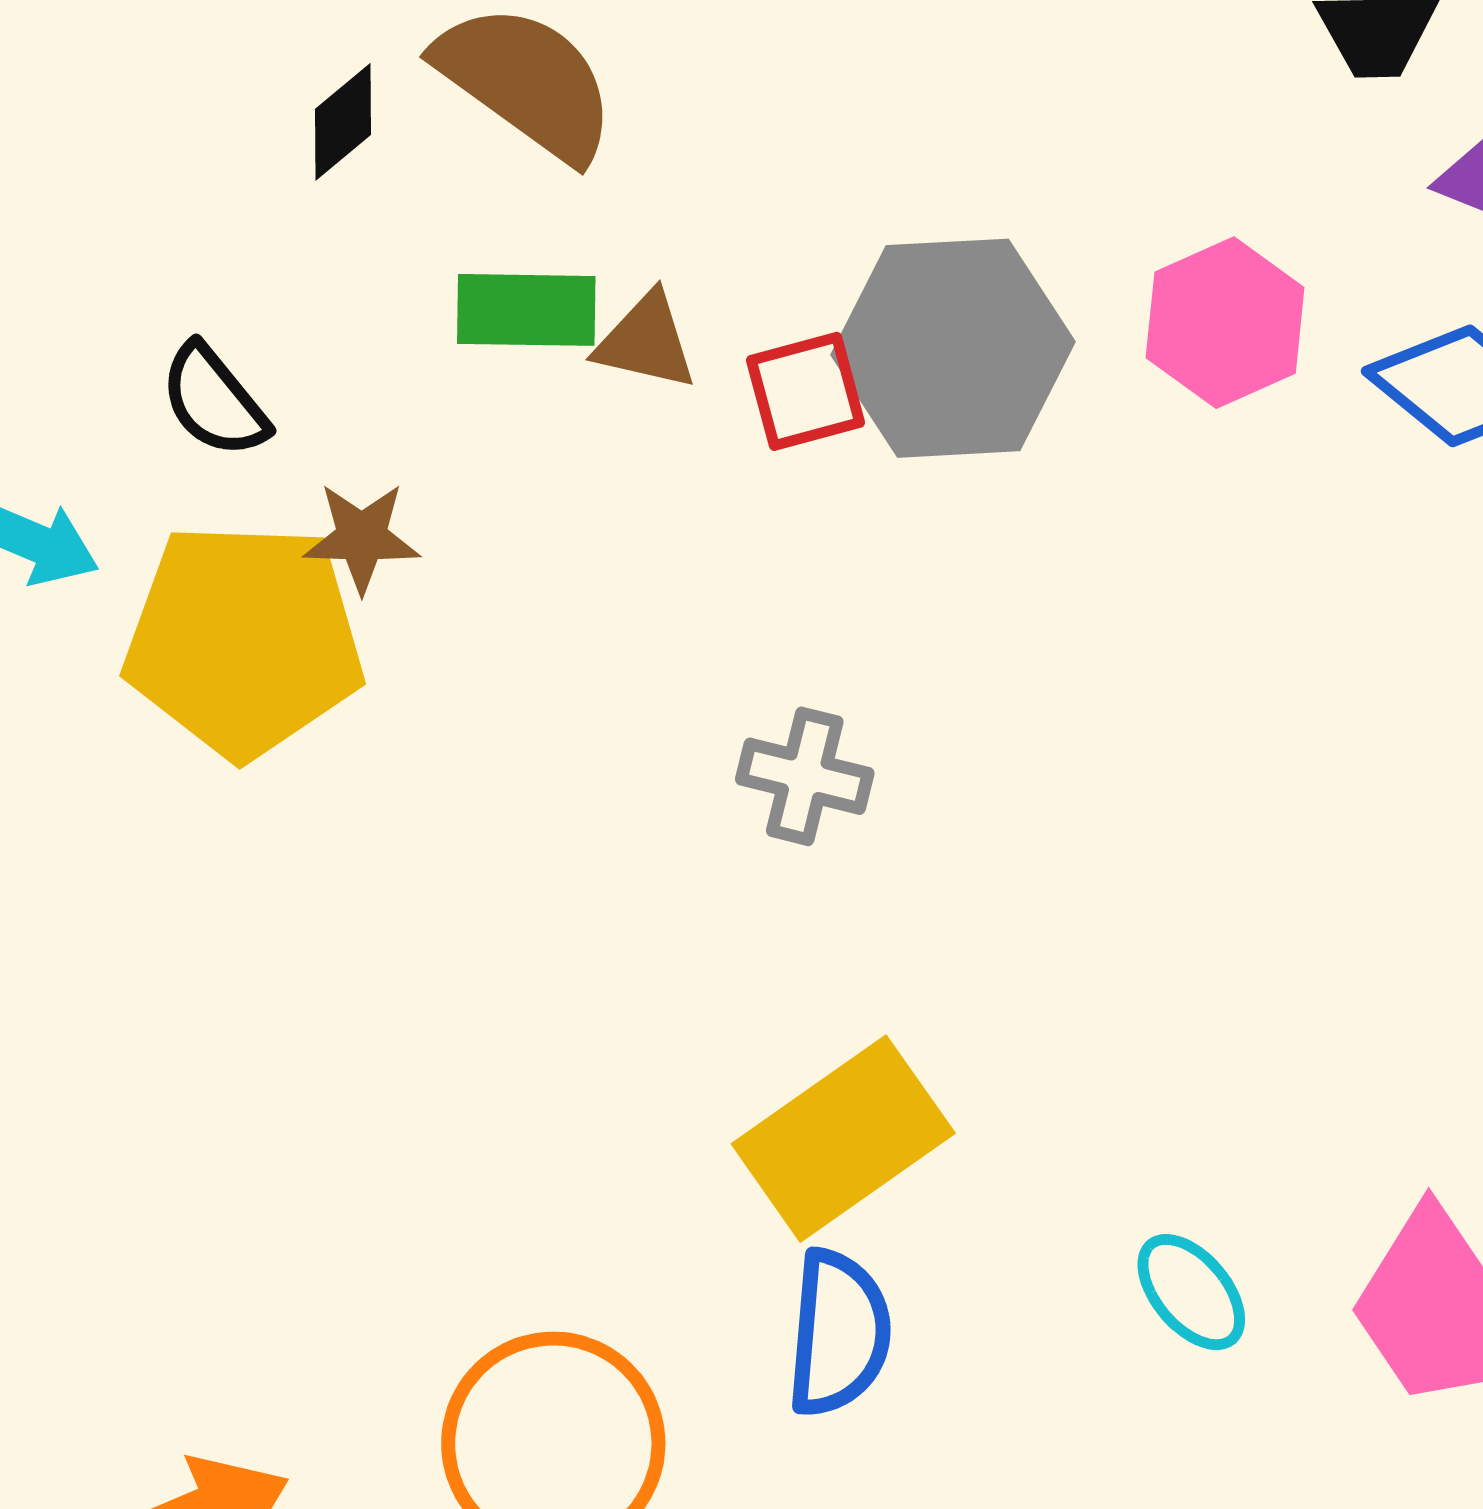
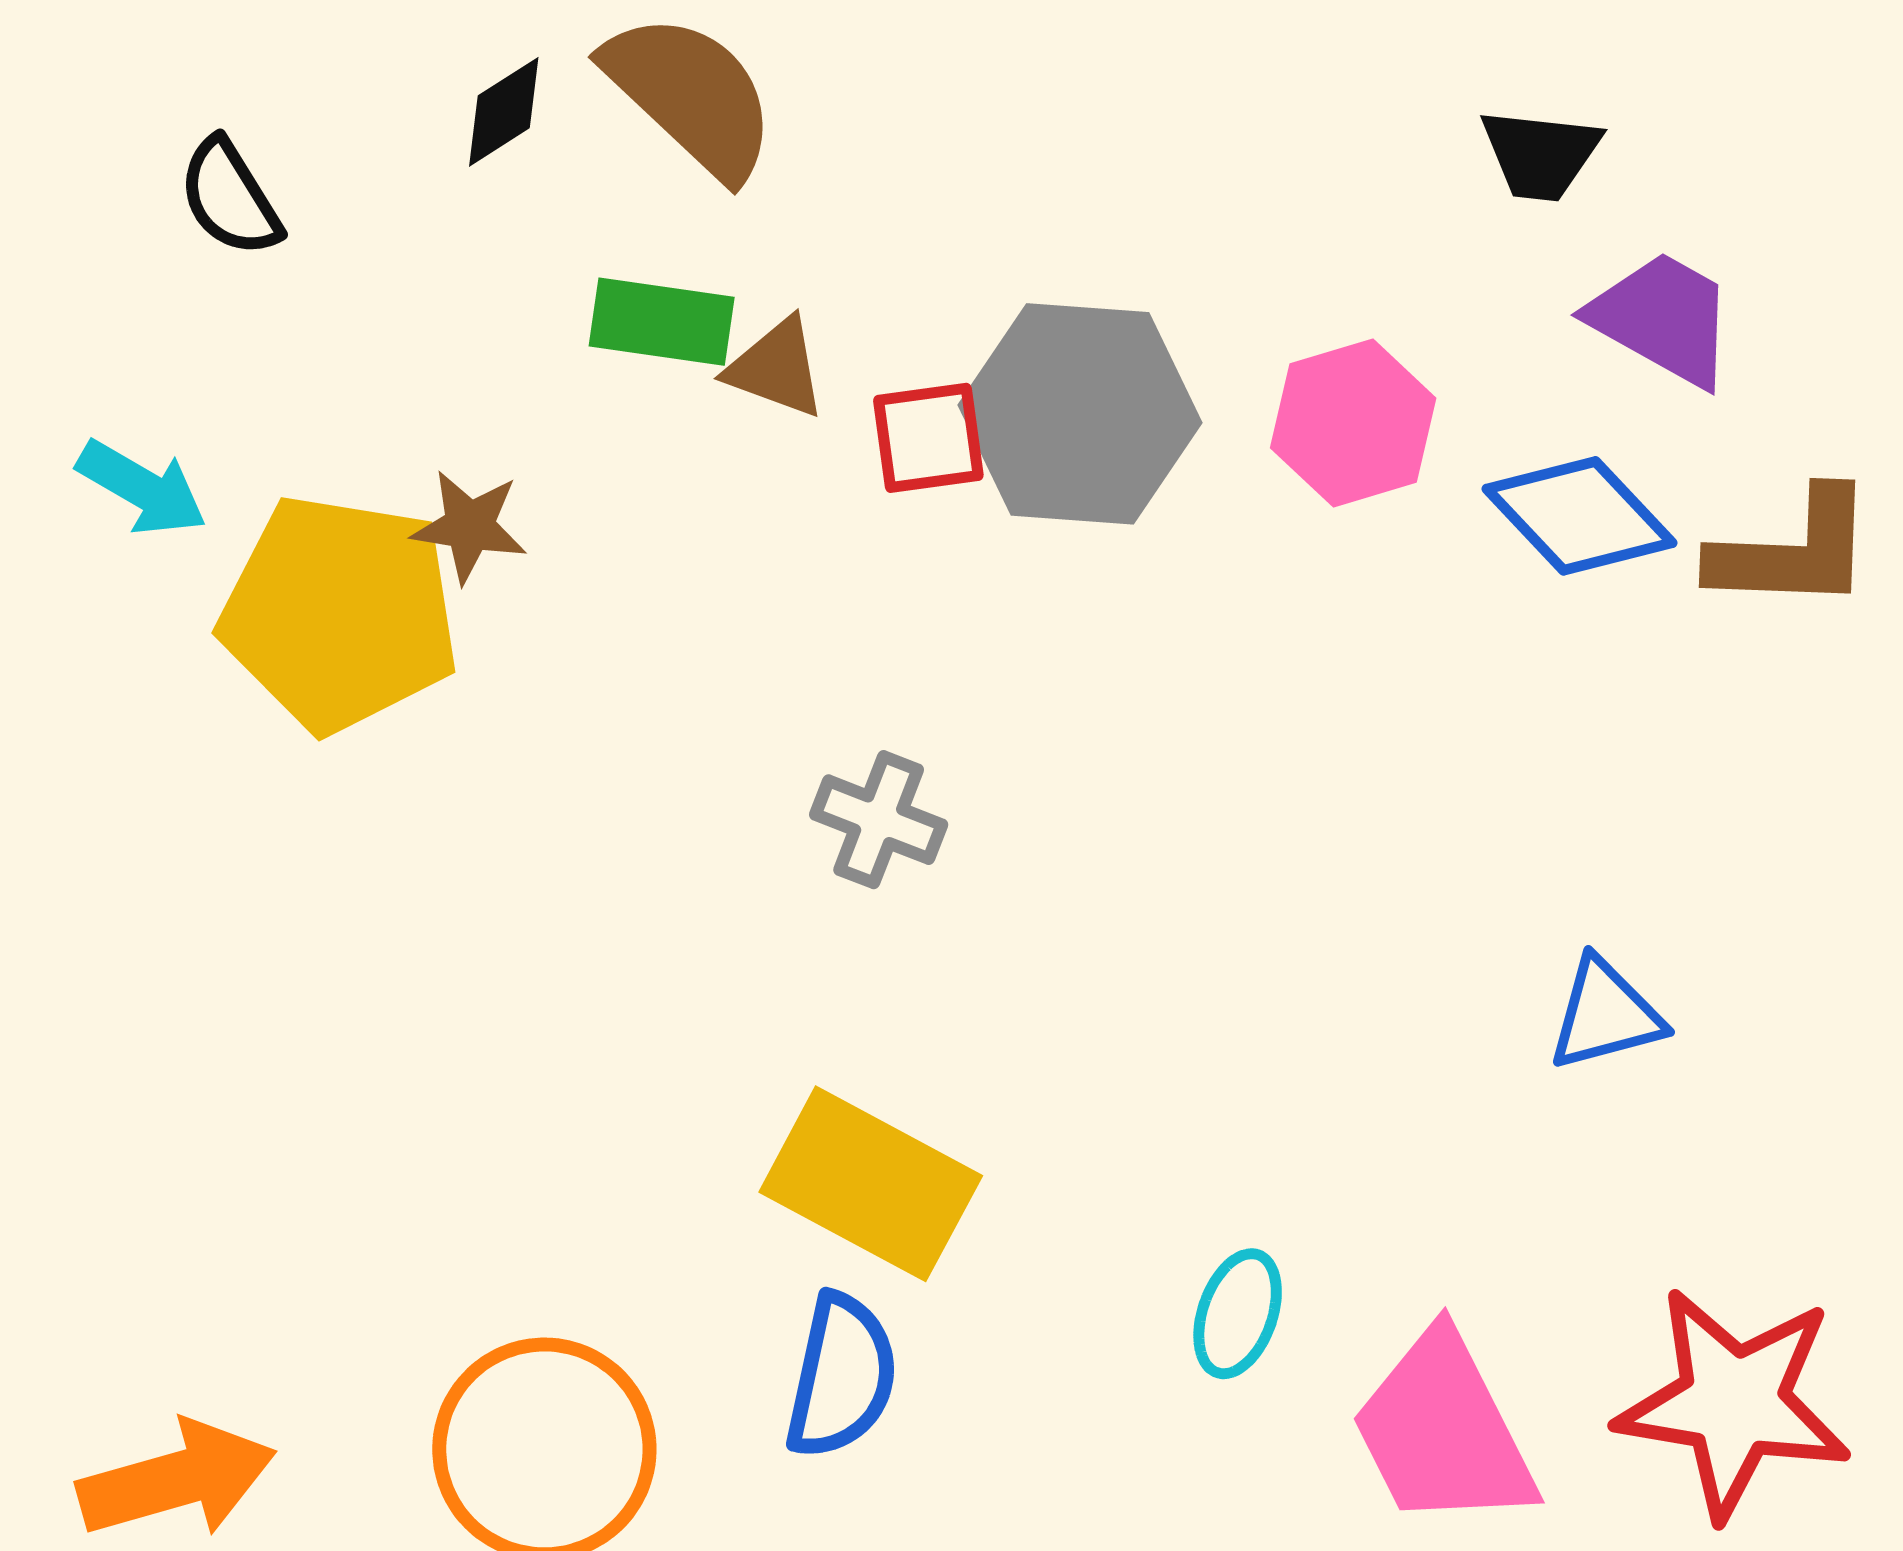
black semicircle: (214, 401) -> (230, 198), moved
yellow rectangle: (843, 1139) -> (871, 1184), turned 56
cyan ellipse: (1191, 1292) -> (1238, 1314), moved, turned 52

